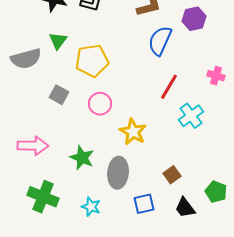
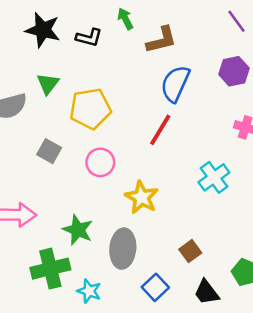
purple hexagon: (194, 19) -> (234, 71), moved
red line: (169, 87) -> (160, 130), moved
green cross: (43, 197) -> (50, 269), moved, turned -36
blue square: (144, 204) -> (155, 287), turned -30

